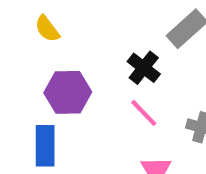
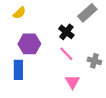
yellow semicircle: (47, 29) -> (19, 13), turned -96

